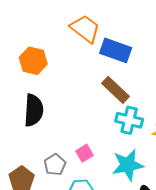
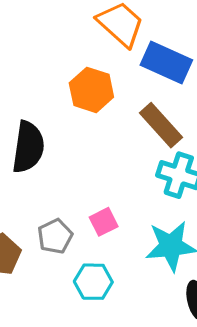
orange hexagon: (33, 61) -> (91, 90), moved

